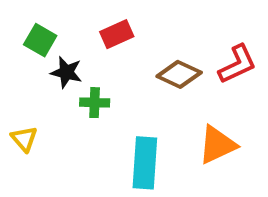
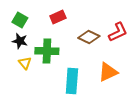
black star: (66, 72) -> (20, 41), moved
green cross: (95, 103) -> (47, 51), size x1.6
yellow triangle: (24, 139) -> (25, 63), moved

